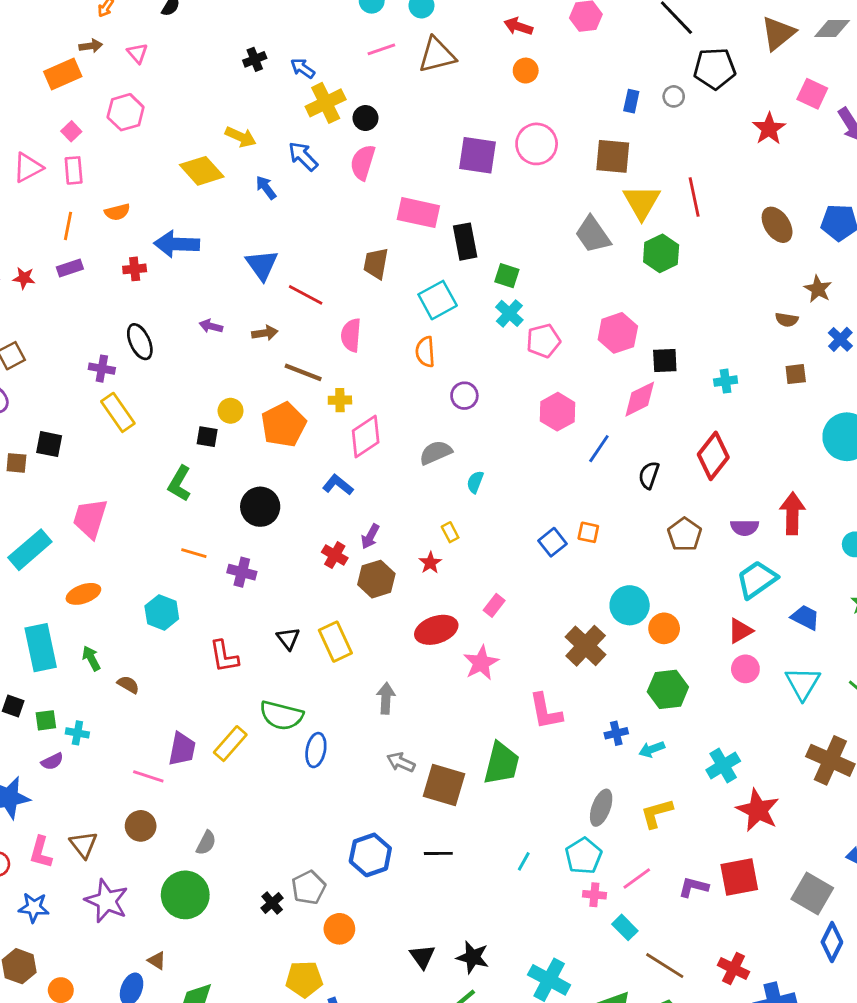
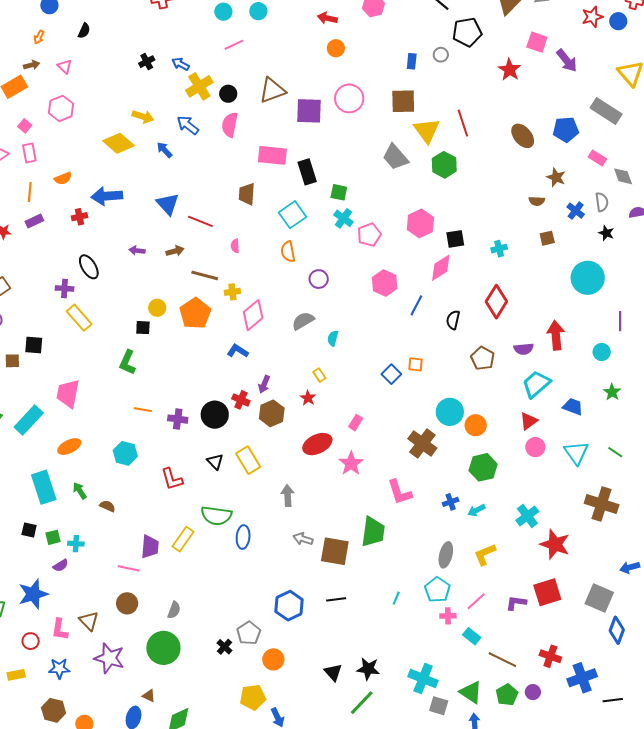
brown triangle: (437, 55) -> (272, 90), moved
pink semicircle: (351, 335) -> (235, 246), size x0.6
black circle: (260, 507) -> (215, 415), moved

